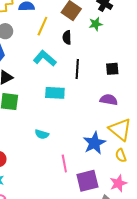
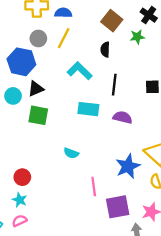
yellow line: (42, 26) -> (64, 38), moved
purple semicircle: (109, 100) -> (123, 117), moved

